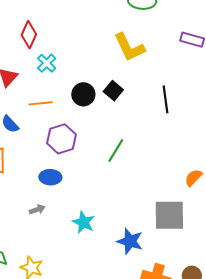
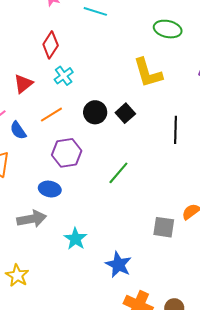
orange line: (41, 103) -> (51, 115), turned -35
gray arrow: (37, 209) -> (32, 219), size x1.8
gray square: (169, 215) -> (164, 227), moved, size x0.7

